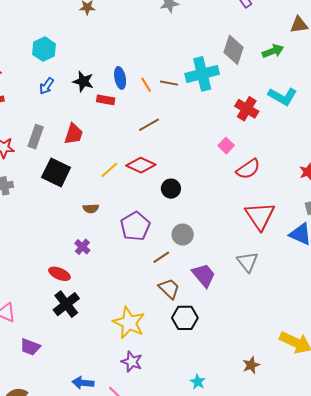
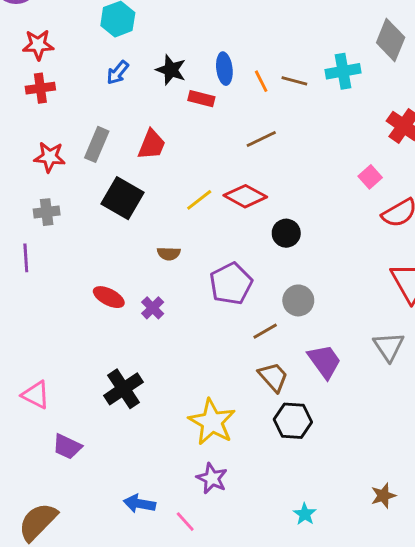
cyan cross: (202, 74) -> (343, 71), size x0.7
red ellipse: (59, 274) -> (109, 297), moved

